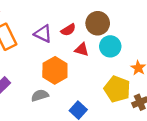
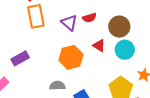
red semicircle: (68, 30) -> (89, 18), moved
gray semicircle: (40, 95) -> (57, 86), moved

